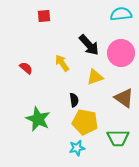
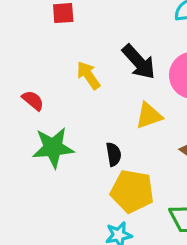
yellow arrow: (62, 63) -> (88, 75), moved
green star: (38, 119) -> (53, 148), moved, turned -30

